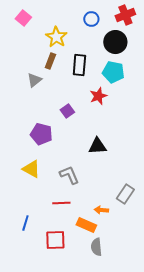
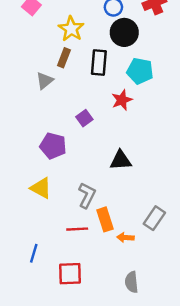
black circle: (115, 42) -> (124, 32), moved
gray L-shape: (69, 175) -> (87, 195), turned 50
orange rectangle: (86, 225) -> (105, 219), moved, turned 48
gray semicircle: (96, 247) -> (131, 282), moved

